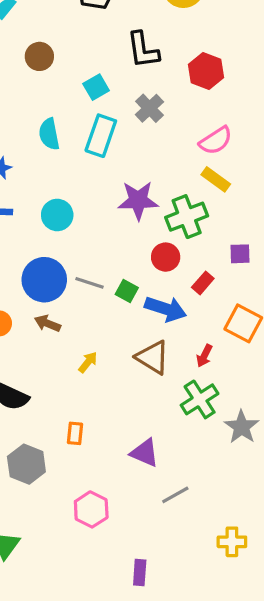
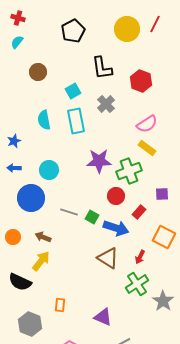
cyan rectangle: (101, 136) -> (76, 121), turned -30
blue circle: (44, 280) -> (31, 198), moved
yellow arrow: (88, 362) -> (41, 261), moved, size x1.5

